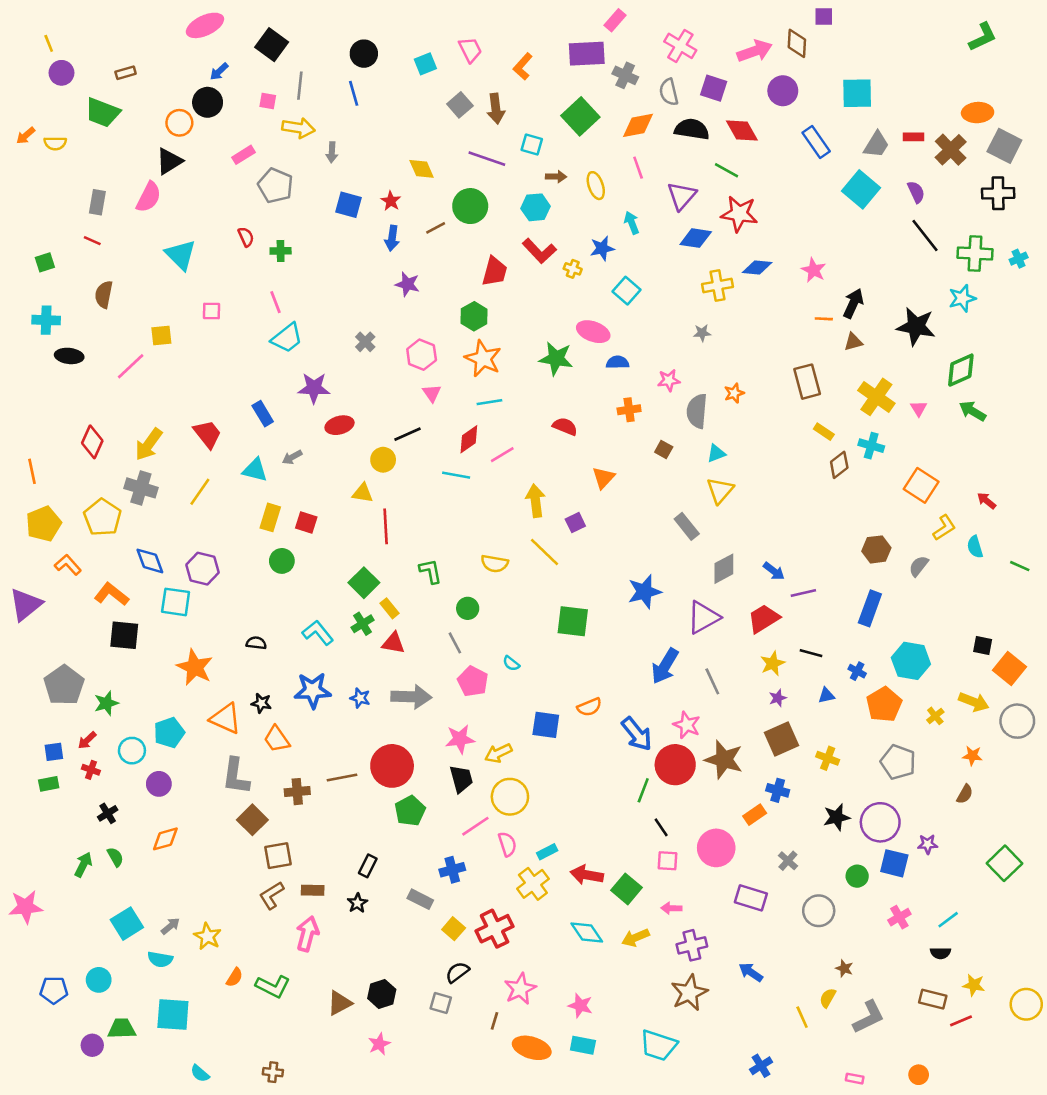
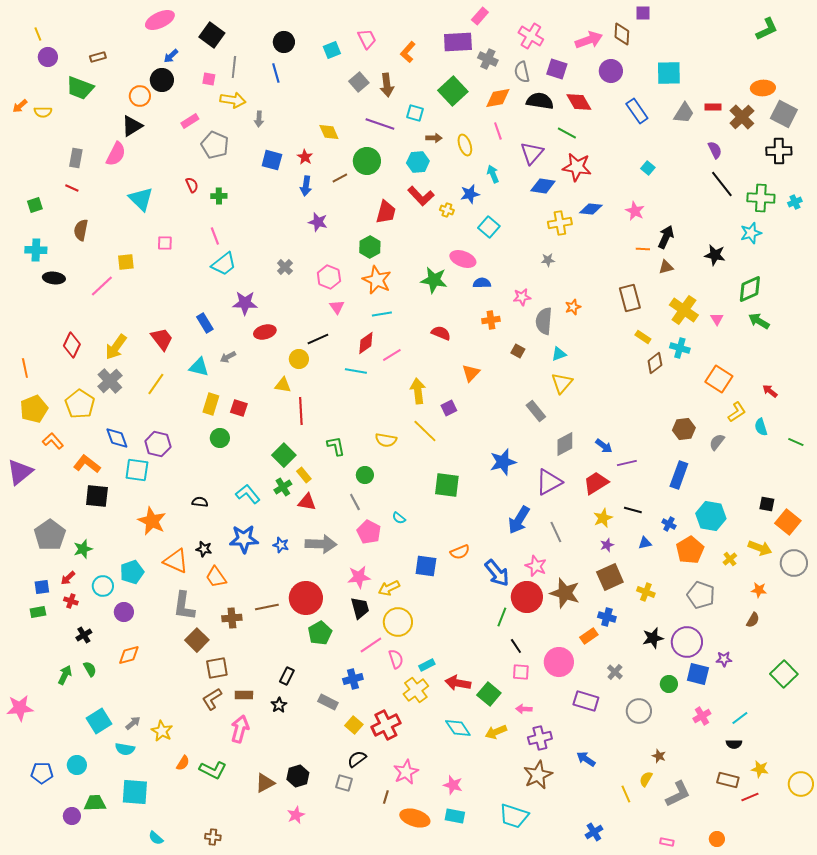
cyan square: (861, 189) -> (648, 168), moved, size x0.5
black star: (916, 326) -> (715, 255), size x0.7
gray cross: (141, 488) -> (110, 381), turned 30

